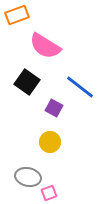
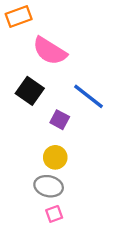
gray ellipse: (28, 177) -> (49, 186), moved

